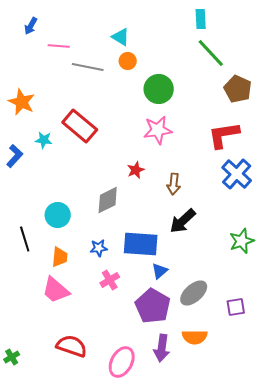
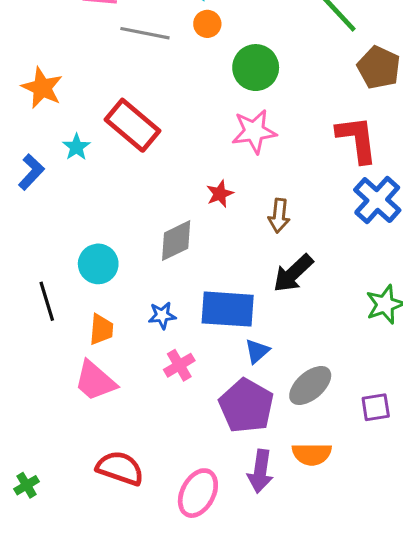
red L-shape: (224, 135) -> (357, 139), turned 92
cyan star: (44, 140) -> (76, 147), turned 30

